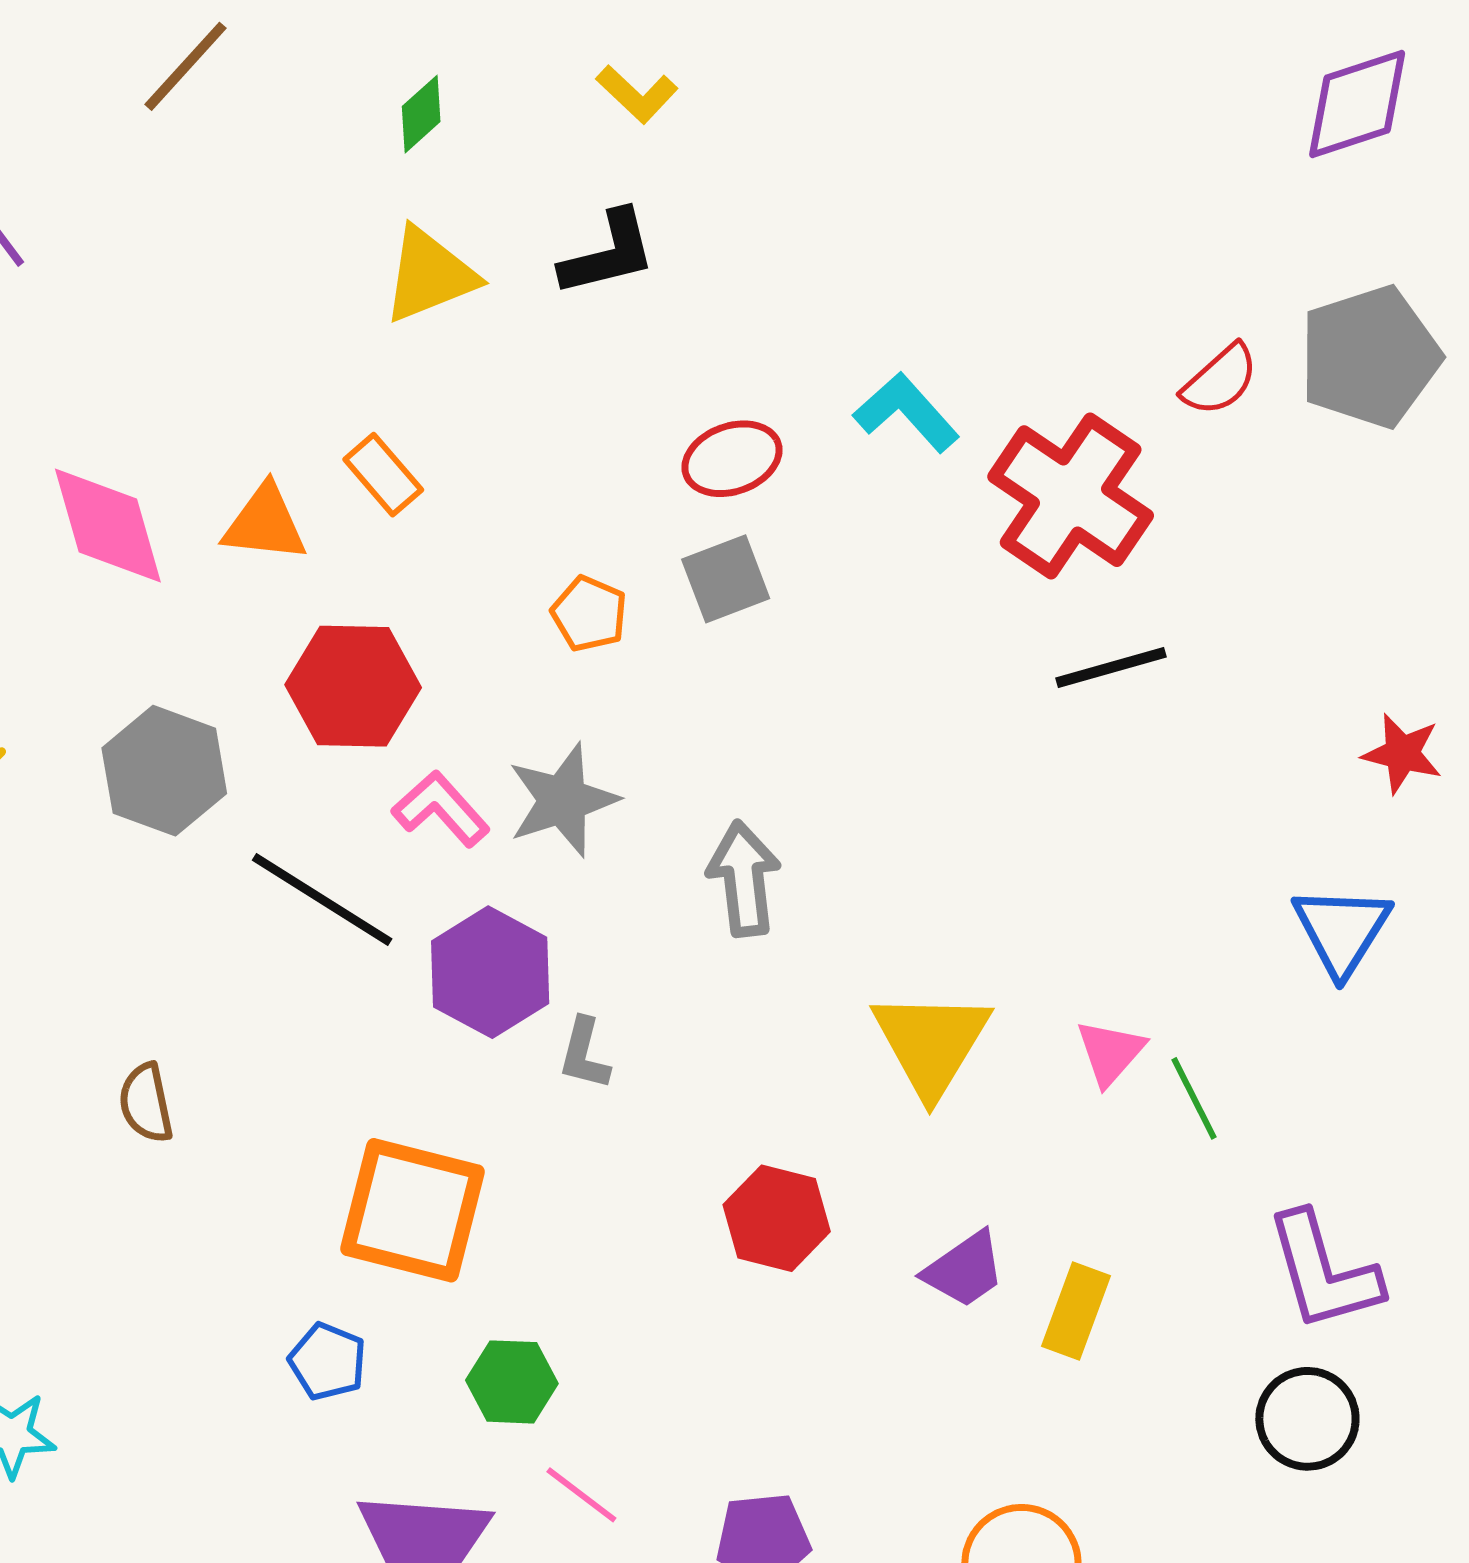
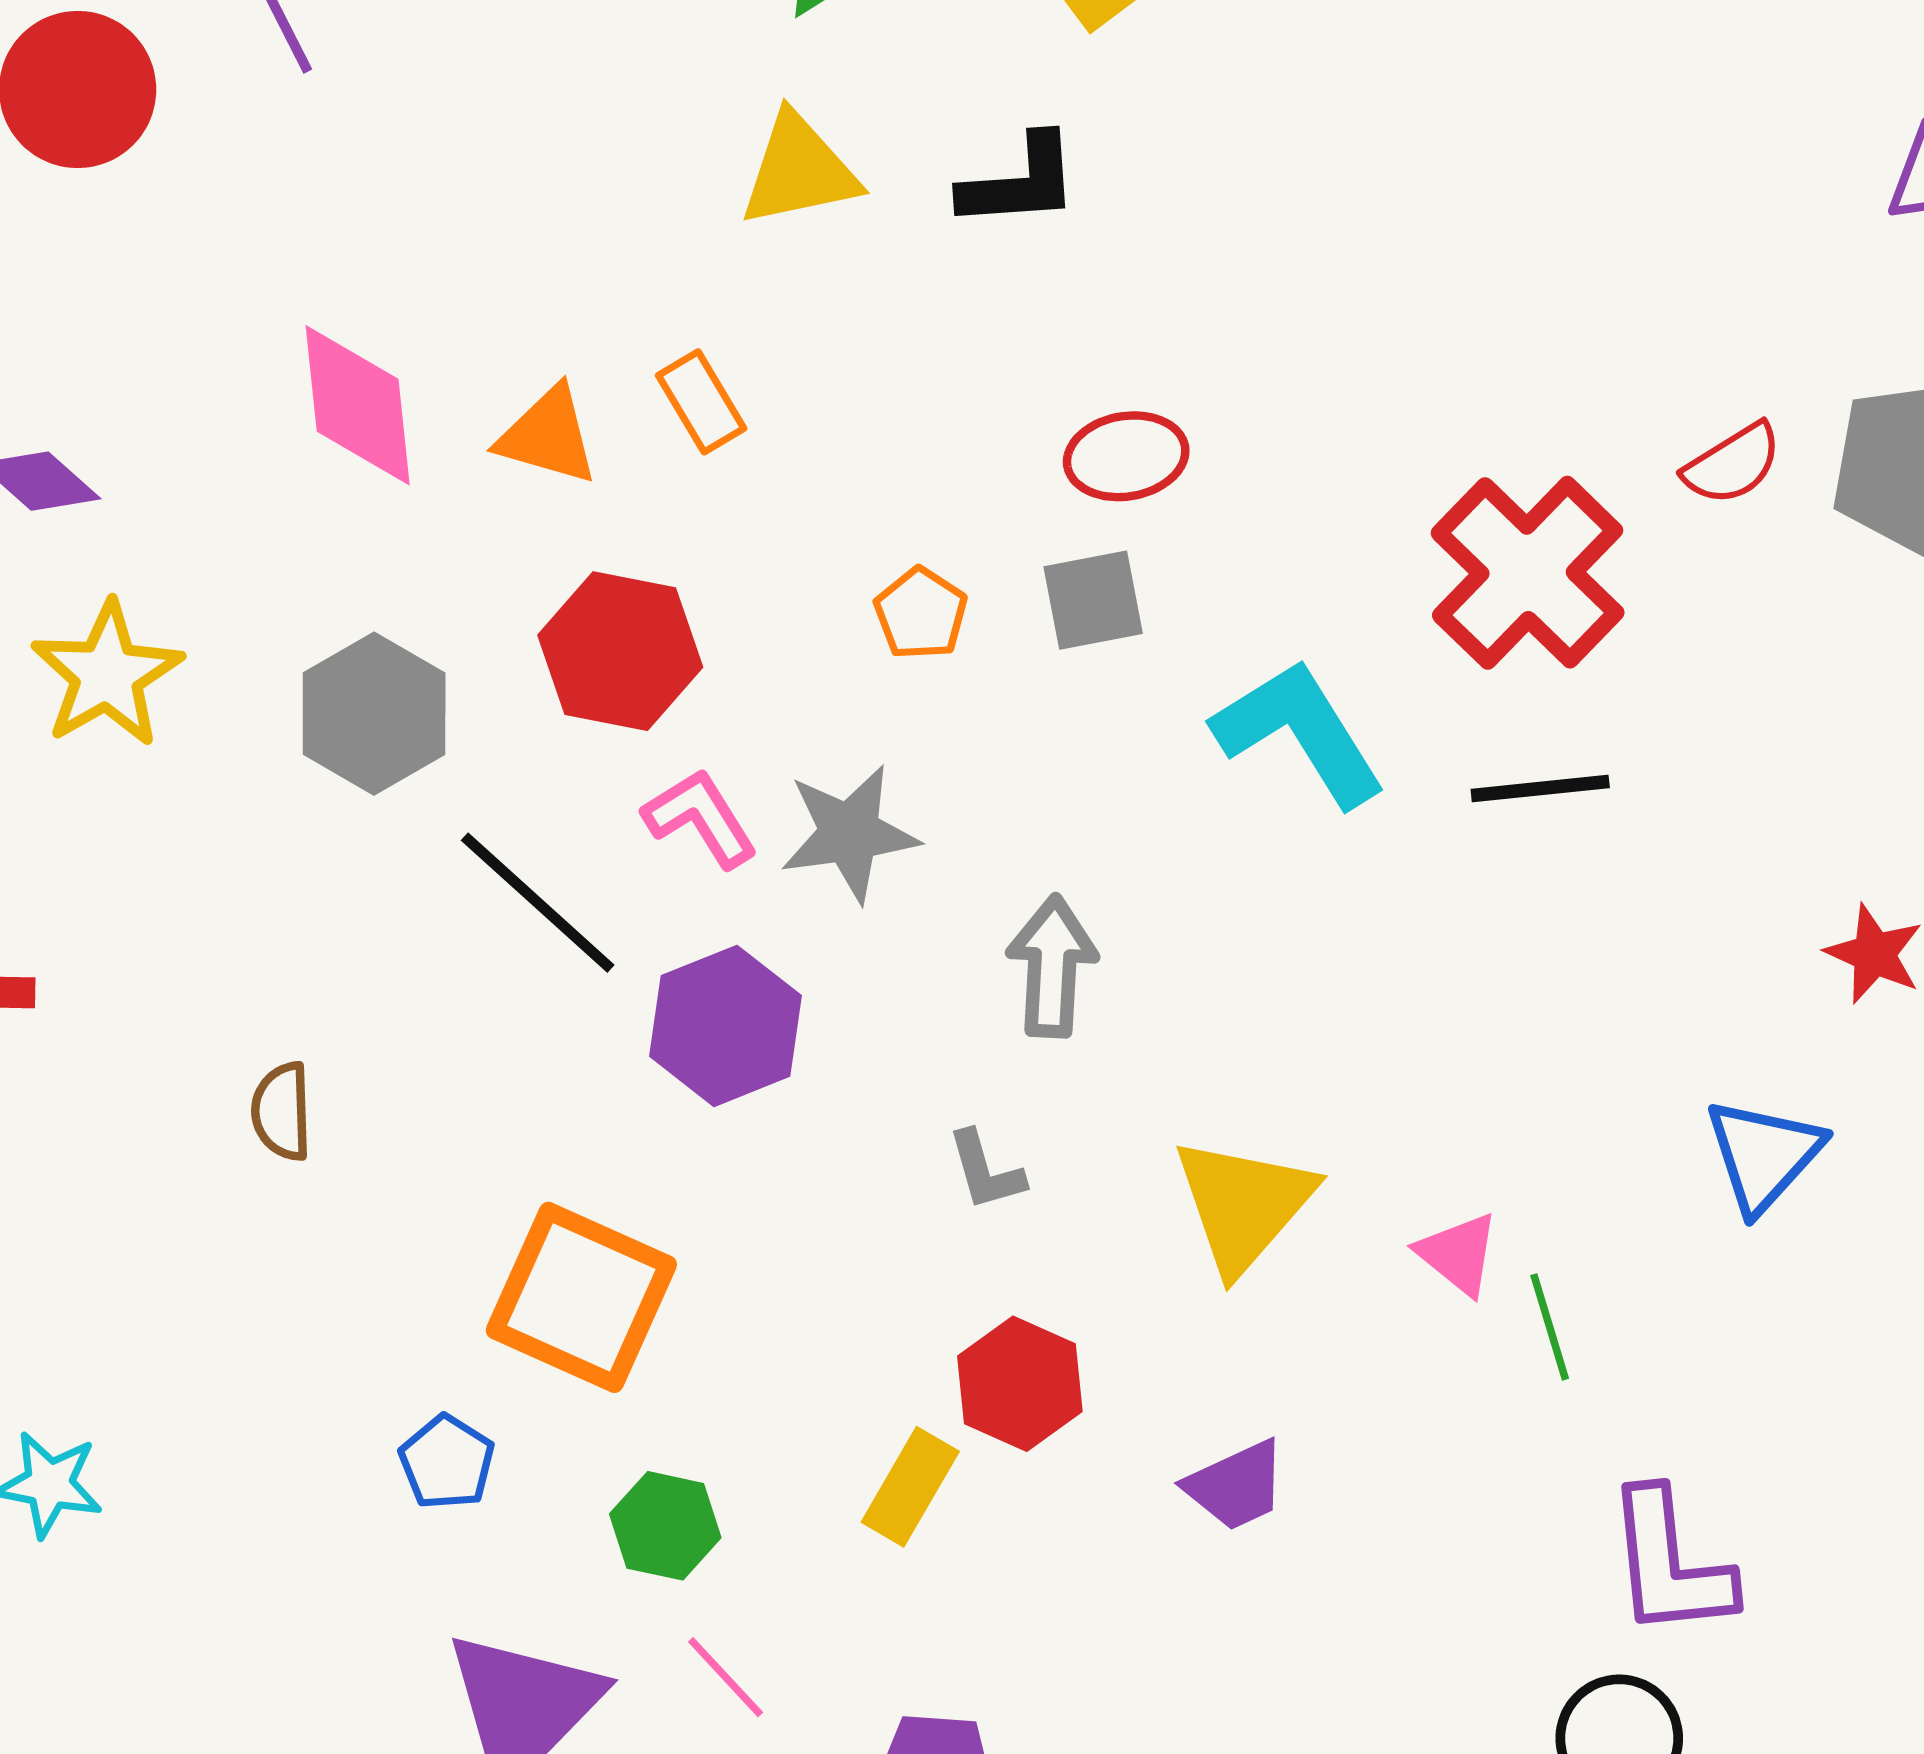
cyan L-shape: (906, 412) -> (1299, 733), moved, size x1.4
pink triangle: (1110, 1053) -> (1458, 1254), turned -42
gray L-shape: (584, 1054) -> (986, 1171), moved, turned -40
yellow rectangle: (1076, 1311) -> (910, 1487), moved

